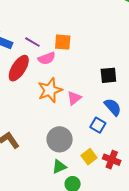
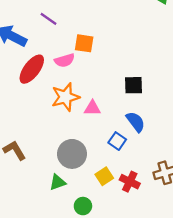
purple line: (32, 42) -> (48, 19), moved
pink triangle: (74, 98) -> (92, 108), turned 35
green triangle: (59, 167) -> (58, 182), moved

